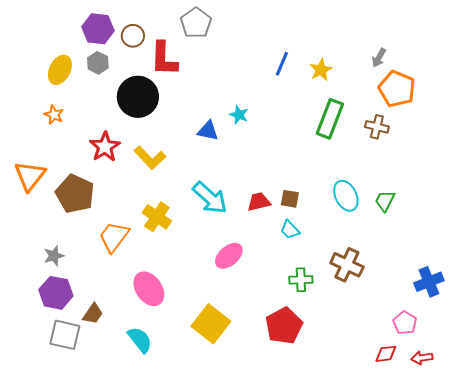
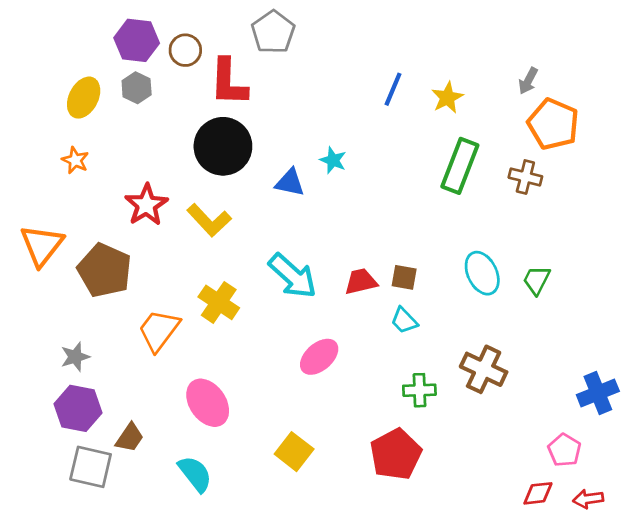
black circle: (138, 97) -> (223, 146), moved
yellow square: (211, 324) -> (294, 452), size x0.7

